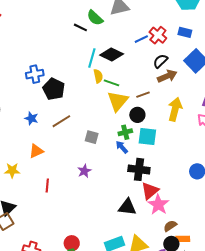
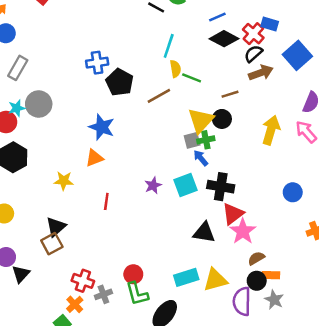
blue rectangle: (185, 32) -> (270, 24), moved
red cross: (158, 35) -> (253, 34), moved
blue line: (141, 39) -> (217, 17), moved
black diamond: (112, 54) -> (224, 39), moved
yellow triangle: (118, 101) -> (201, 120), moved
yellow arrow: (175, 109) -> (271, 130), moved
blue star: (31, 118) -> (102, 127), moved, size x1.5
brown line: (61, 121) -> (159, 96), moved
cyan square: (147, 136) -> (185, 185), moved, turned -30
gray square: (92, 137) -> (192, 140), moved, turned -32

